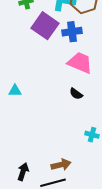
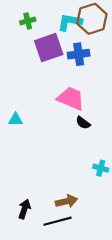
purple square: (45, 26) -> (49, 48), turned 36
pink trapezoid: (80, 63) -> (71, 98), moved

